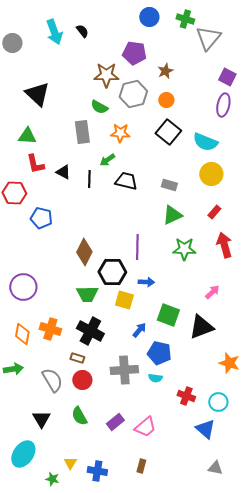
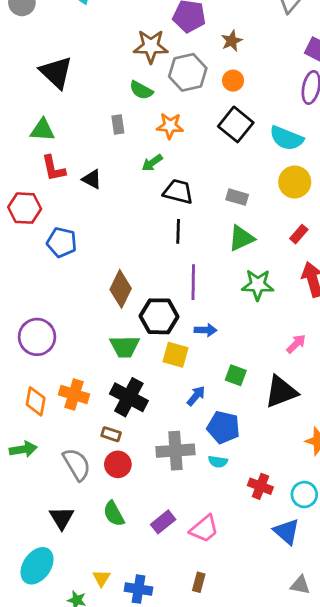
gray rectangle: (82, 132) -> (118, 124), size x0.6
black line: (89, 179) -> (178, 231), moved
green square: (168, 315) -> (236, 375), size x0.7

